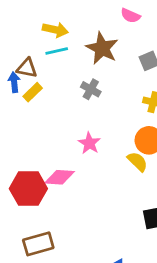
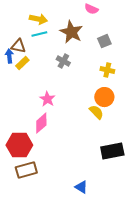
pink star: (89, 143) -> (47, 99), moved
pink diamond: (60, 177) -> (41, 123), turned -45
red hexagon: (28, 189) -> (19, 145), moved

